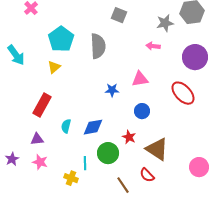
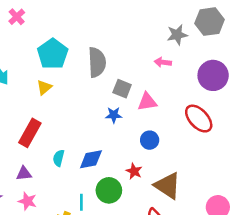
gray square: (119, 15) -> (122, 89), moved

